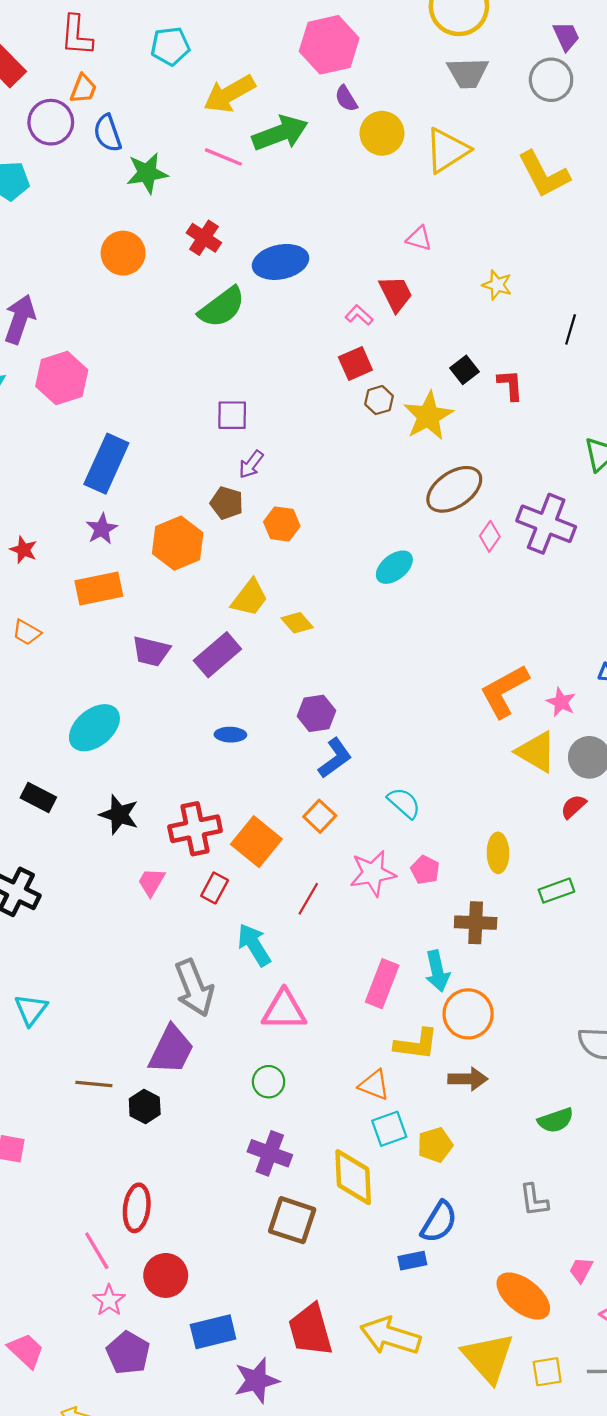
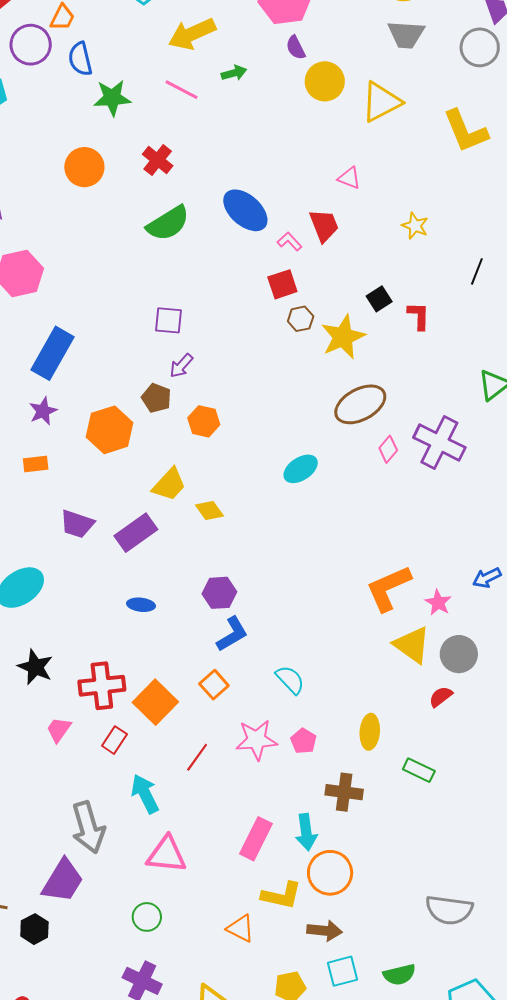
green arrow: (280, 133) -> (234, 73), size x0.5
blue ellipse: (281, 262) -> (245, 210), moved, turned 48
orange rectangle: (99, 589) -> (36, 464), size x0.6
green rectangle: (556, 891) -> (419, 770), turned 40
cyan square: (389, 1129) -> (342, 971), moved

